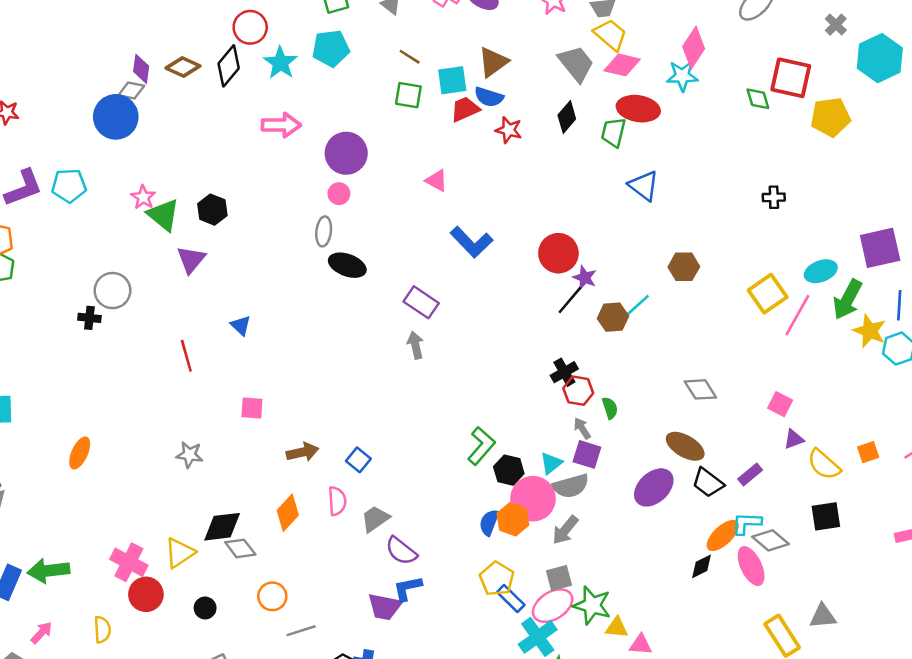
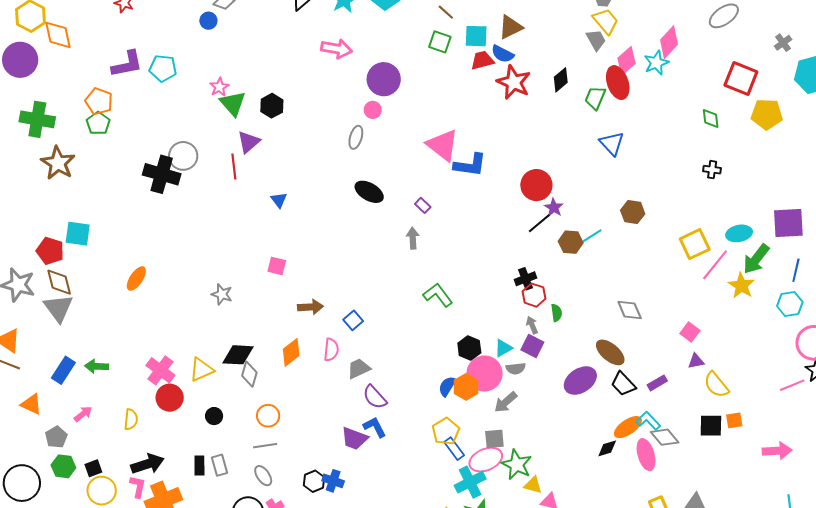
gray trapezoid: (576, 64) -> (596, 40), moved, size x0.7
pink diamond: (622, 65) -> (626, 61), moved, turned -64
cyan star: (682, 76) -> (656, 63), turned -30
green diamond: (758, 99) -> (711, 118), moved
red ellipse: (638, 109) -> (618, 83), turned 52
blue circle: (116, 117) -> (208, 21), size x0.5
red star: (509, 130) -> (514, 82), size x1.6
pink triangle: (436, 180) -> (443, 145), moved, size x1.8
blue L-shape: (472, 242) -> (470, 165), turned -48
black ellipse: (347, 265) -> (369, 192), moved
purple rectangle: (421, 302) -> (423, 205), size x0.6
black cross: (89, 318) -> (162, 174), size x2.0
yellow star: (870, 331) -> (741, 286), moved
red line: (186, 356) -> (234, 167), moved
green L-shape: (481, 446) -> (438, 295), moved, turned -88
orange square: (868, 452) -> (734, 420), moved
gray semicircle: (571, 486) -> (516, 368), size x0.7
cyan L-shape: (747, 523) -> (648, 421), turned 35
gray diamond: (240, 548) -> (249, 374), turned 45
green arrow: (48, 571) -> (97, 366), size x0.7
blue L-shape: (408, 588) -> (375, 427), turned 65
gray line: (301, 631) -> (265, 446), moved

